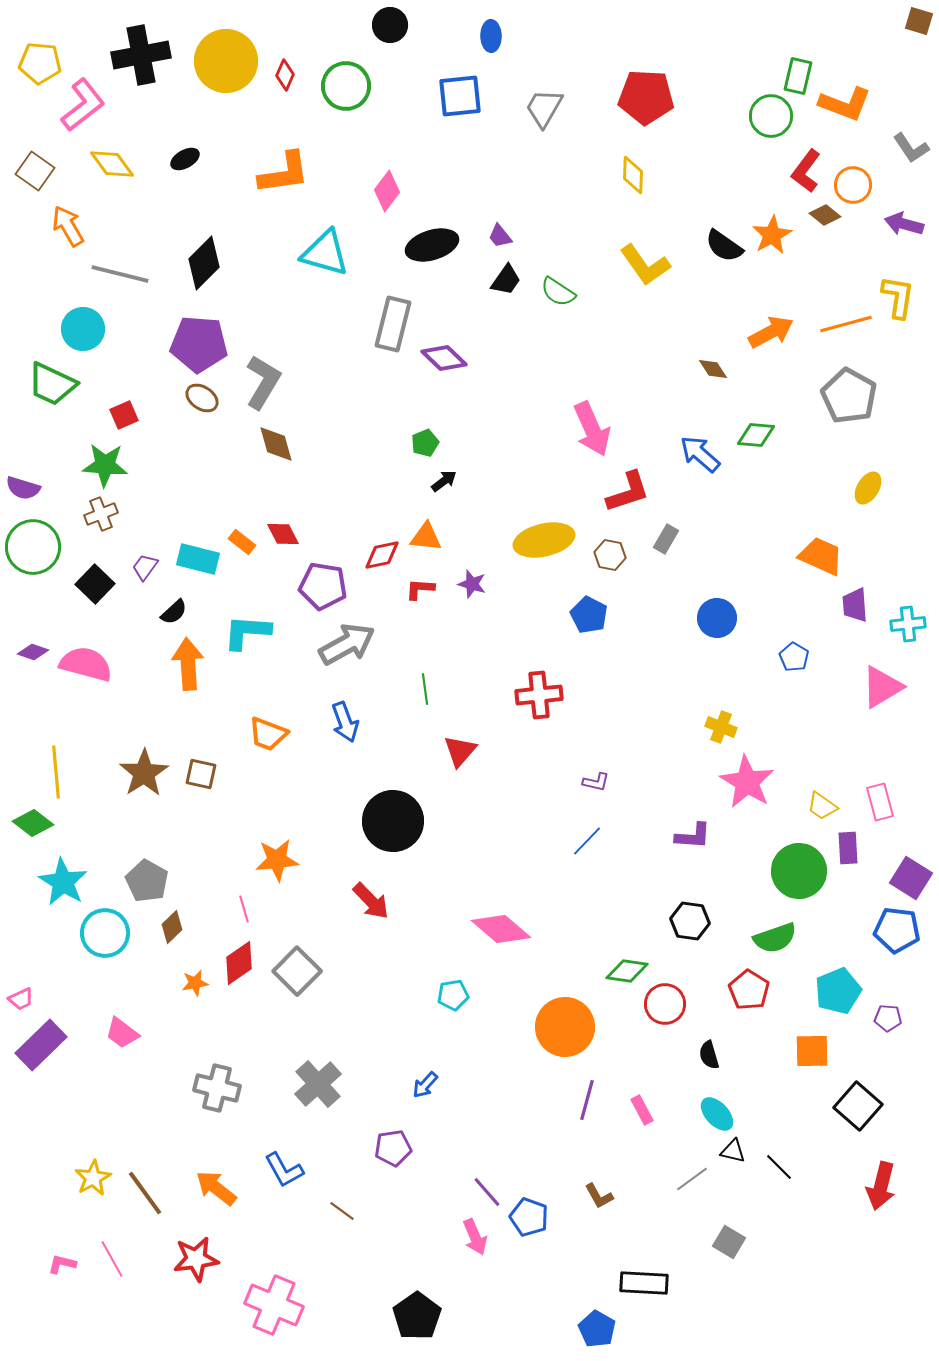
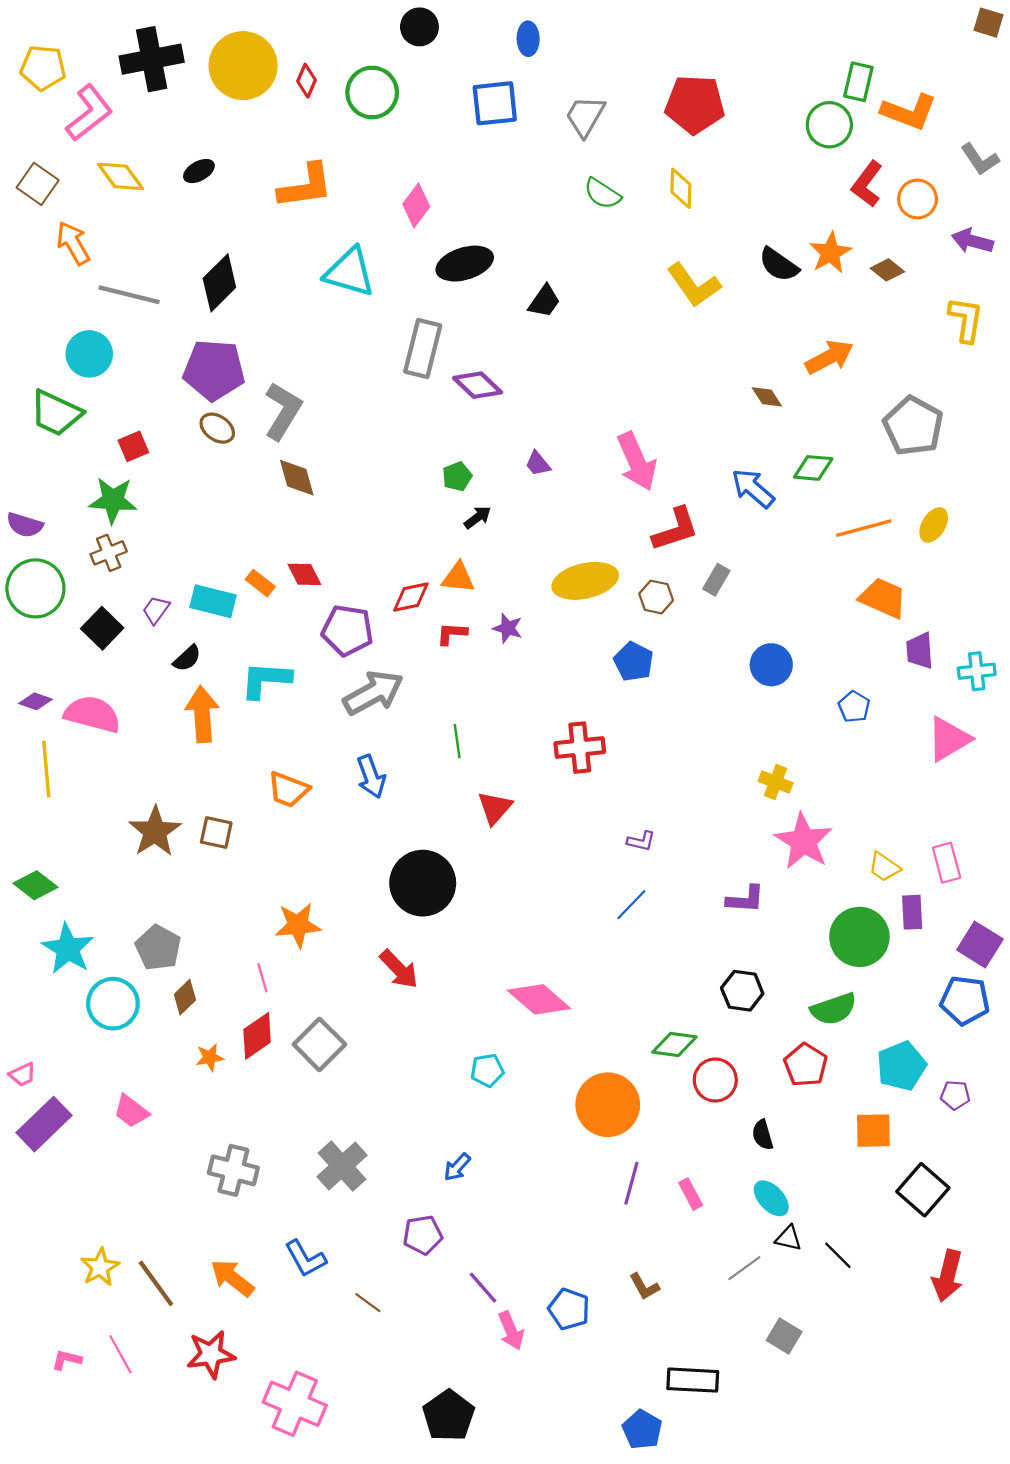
brown diamond: (825, 215) -> (887, 270), moved
purple trapezoid: (500, 236) -> (538, 464), moved
green semicircle: (558, 292) -> (602, 194), moved
orange line: (846, 324) -> (864, 528), moved
yellow line: (56, 772) -> (46, 769), moved
purple line: (487, 1192) -> (483, 1288), moved

